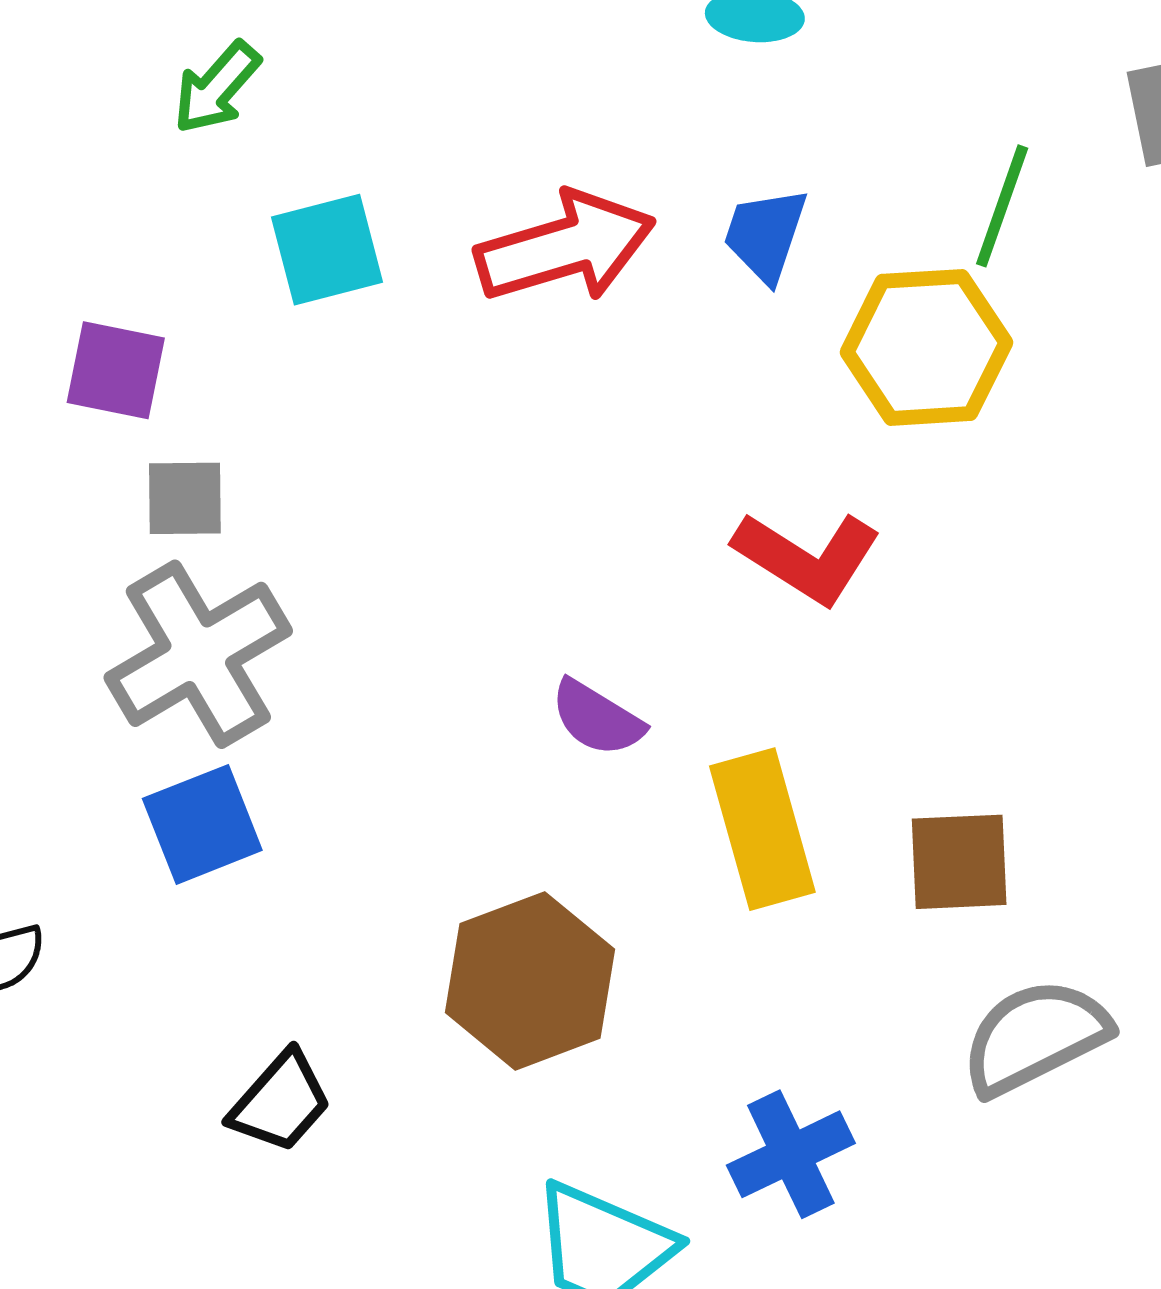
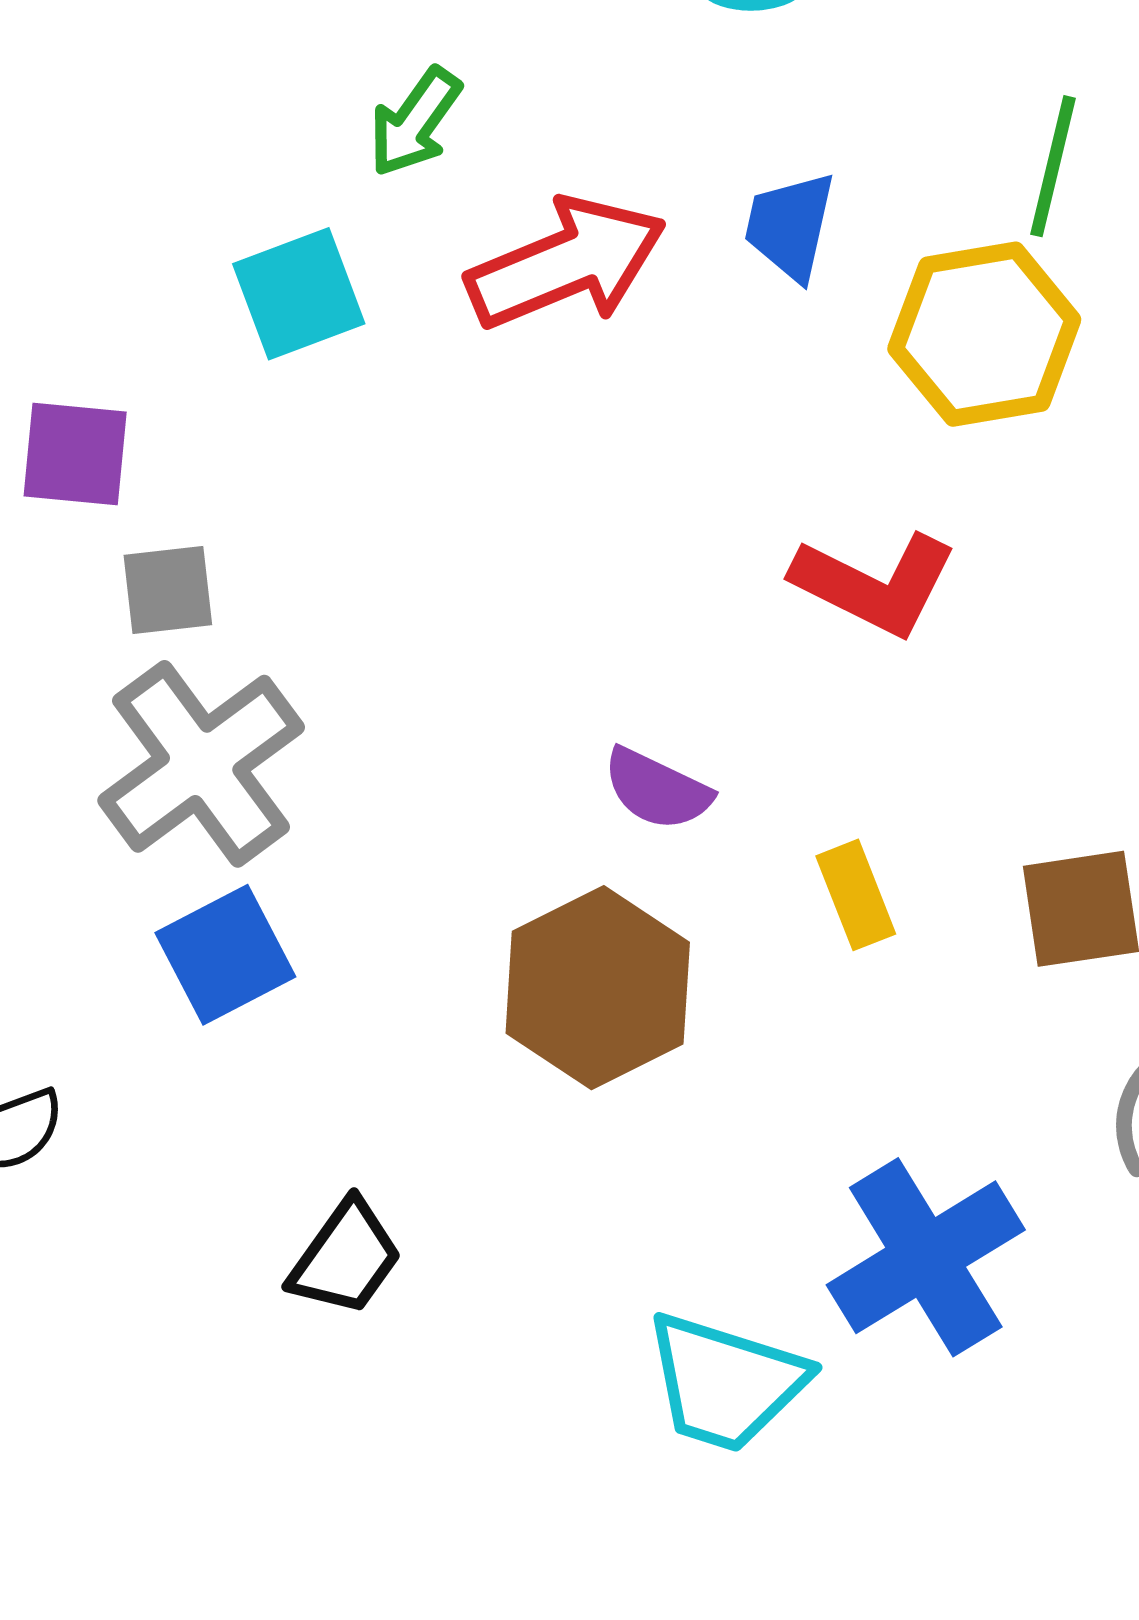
green arrow: (217, 88) -> (415, 122), moved
yellow rectangle: (762, 829) -> (856, 895), size x0.6
brown hexagon: (530, 981) -> (598, 988), moved
blue cross: (791, 1154) -> (926, 1257), size x1.4

